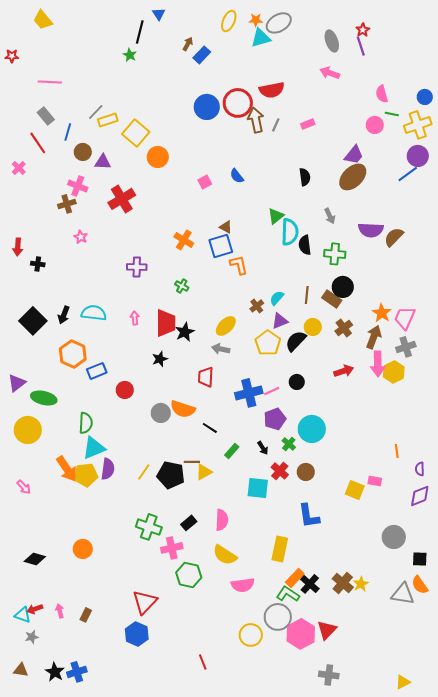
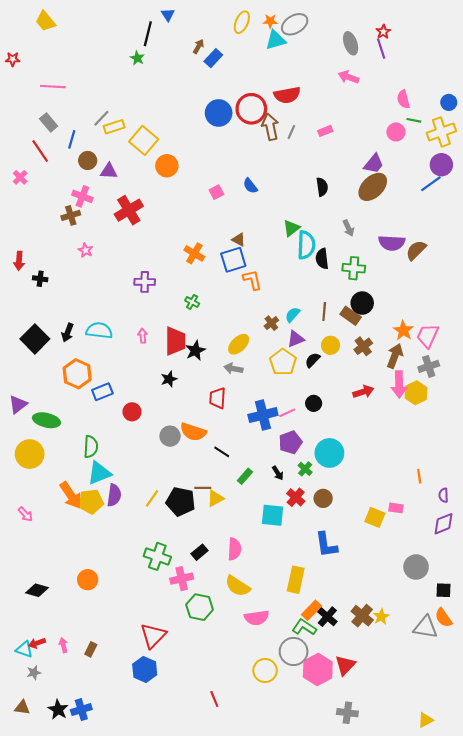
black semicircle: (296, 341) -> (313, 360), size x0.7

